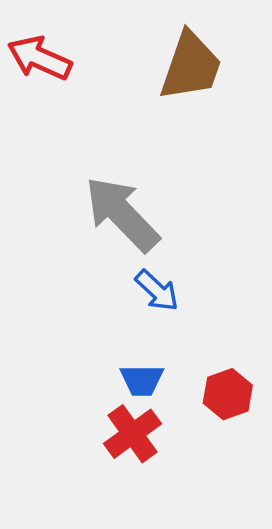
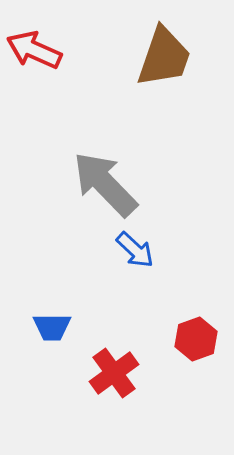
blue trapezoid: (142, 380) -> (52, 327), moved

